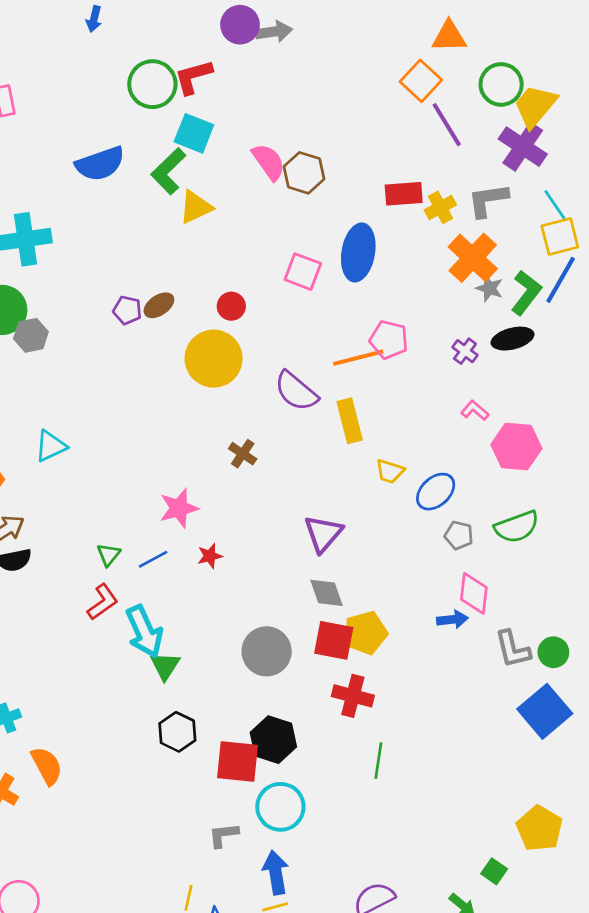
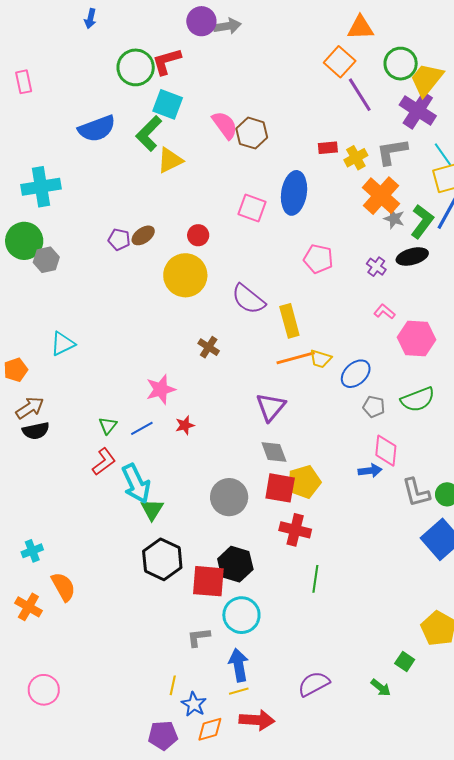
red rectangle: (404, 194) -> (328, 148), size x0.7
orange line: (358, 358) -> (296, 358), moved
black hexagon: (177, 732) -> (162, 559), size x1.4

